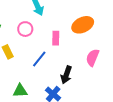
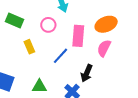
pink rectangle: (56, 38) -> (78, 36), size x1.5
pink semicircle: (93, 58) -> (104, 48), moved

